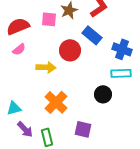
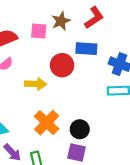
blue rectangle: (92, 35) -> (86, 49), turned -36
black circle: (103, 94) -> (80, 129), moved

